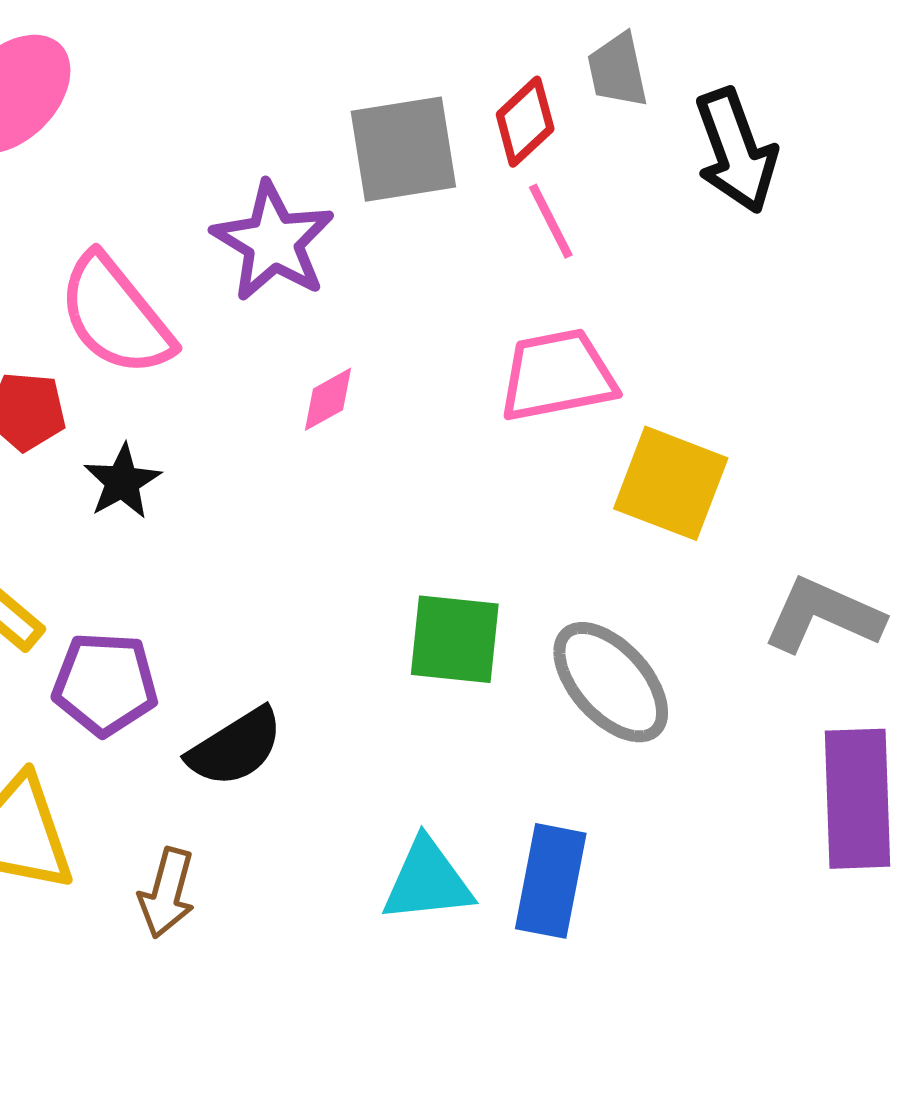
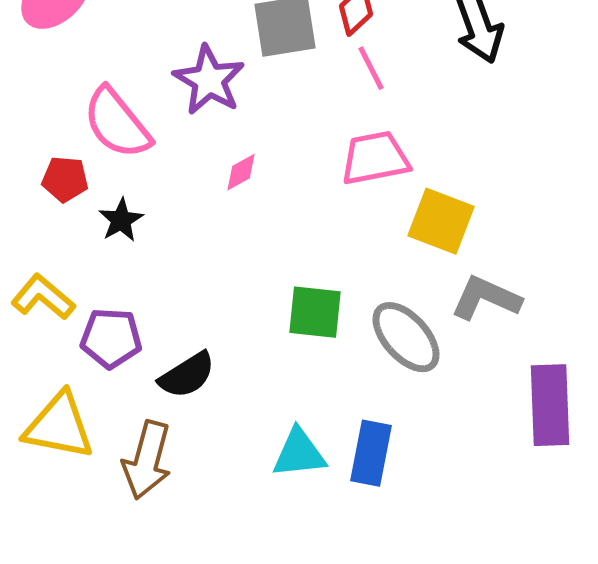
gray L-shape: (823, 615) -> (486, 298), moved
brown arrow: (167, 893) -> (147, 460), size x1.5

